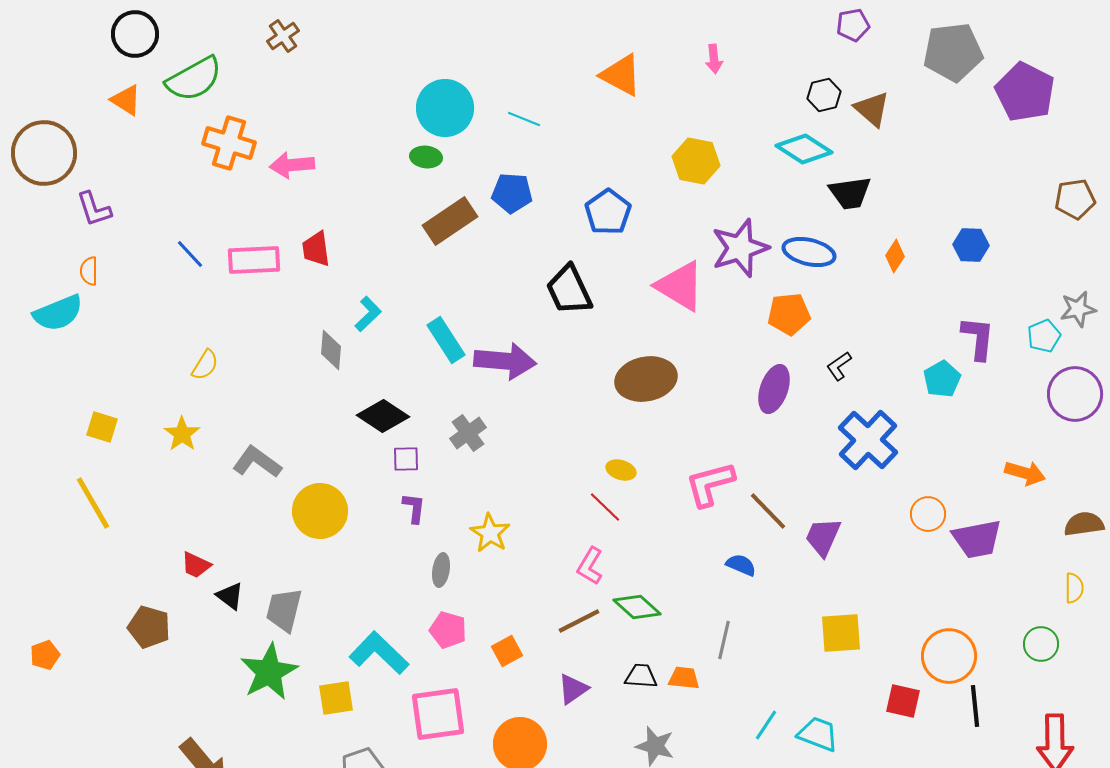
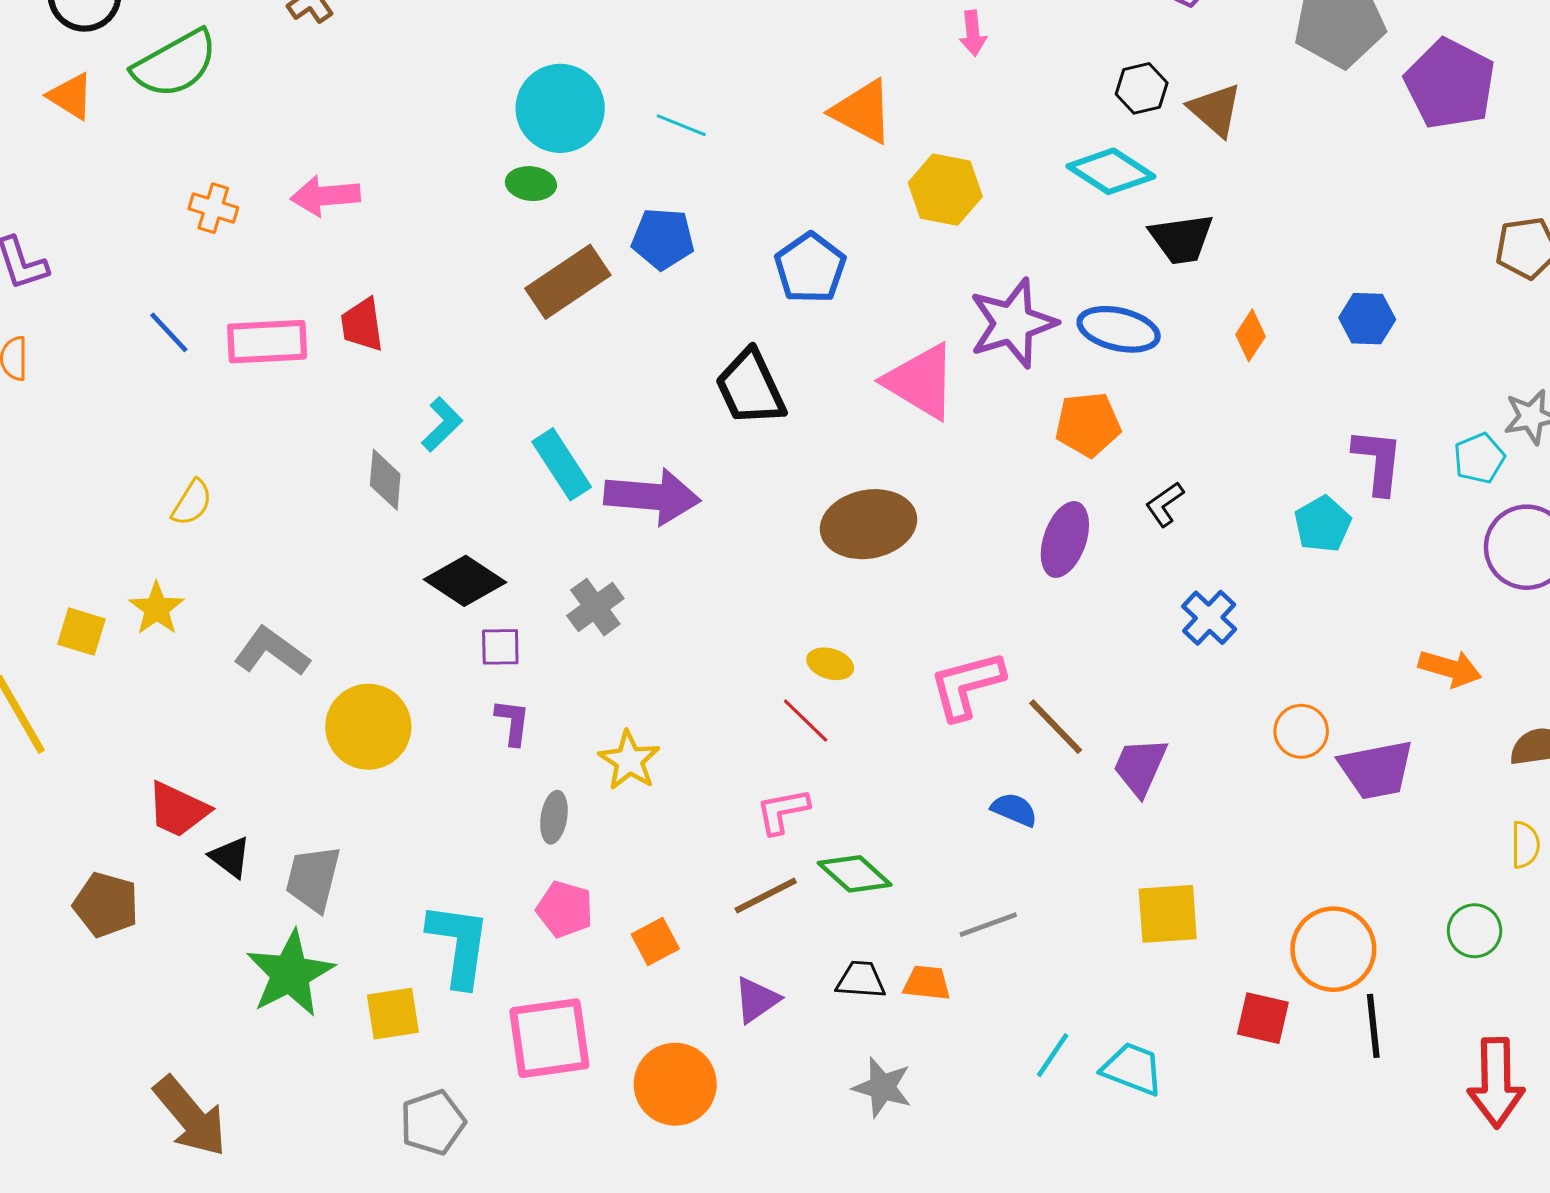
orange triangle: (621, 75) -> (862, 111), moved
orange cross: (229, 143) -> (213, 208), moved, size x0.6
yellow square: (102, 427) -> (81, 632), moved
blue cross: (868, 440) -> (1209, 618), size x0.6
red trapezoid: (196, 565) -> (178, 810), size x1.4
pink L-shape: (590, 566) -> (783, 811), turned 48
gray line: (724, 640) -> (988, 925), turned 57
cyan L-shape: (379, 653) -> (459, 945), turned 54

